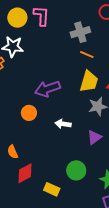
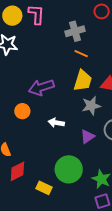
green circle: (76, 170) -> (69, 169), size x1.4

